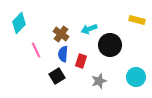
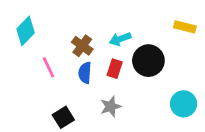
red rectangle: (81, 61) -> (115, 69), moved
black square: (57, 76) -> (63, 117), moved
gray star: (99, 81) -> (111, 107), moved

